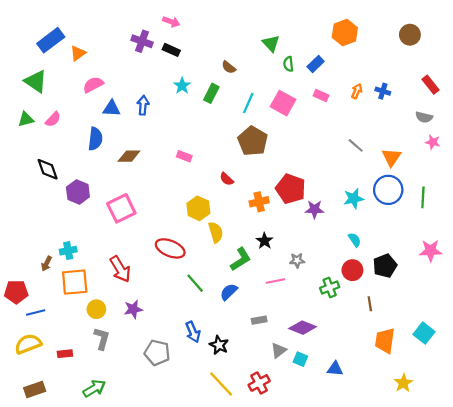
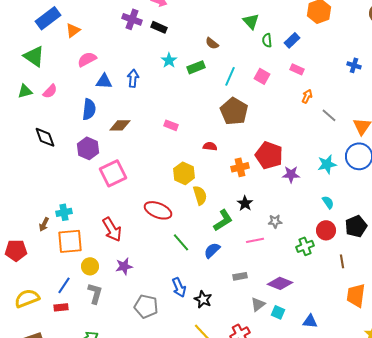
orange arrow: (357, 91) -> (307, 96), moved
green rectangle: (211, 93) -> (196, 67), turned 42
pink square: (283, 103) -> (262, 76), size x0.7
red semicircle: (227, 179) -> (210, 146), turned 144
purple hexagon: (78, 192) -> (88, 148), moved
blue line: (36, 312) -> (64, 285), moved, turned -42

